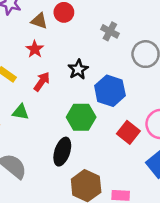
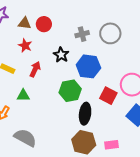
red circle: (64, 12) -> (44, 24), moved
gray cross: (110, 31) -> (82, 34), moved, turned -32
black ellipse: (62, 152) -> (85, 114), moved

